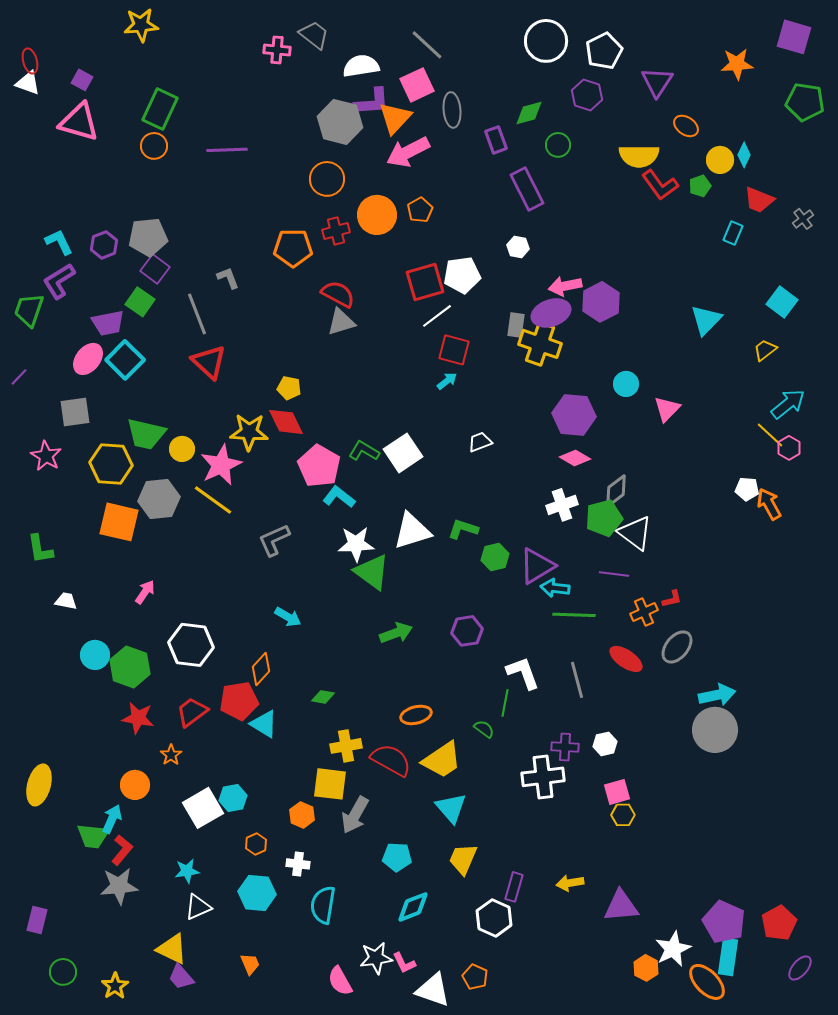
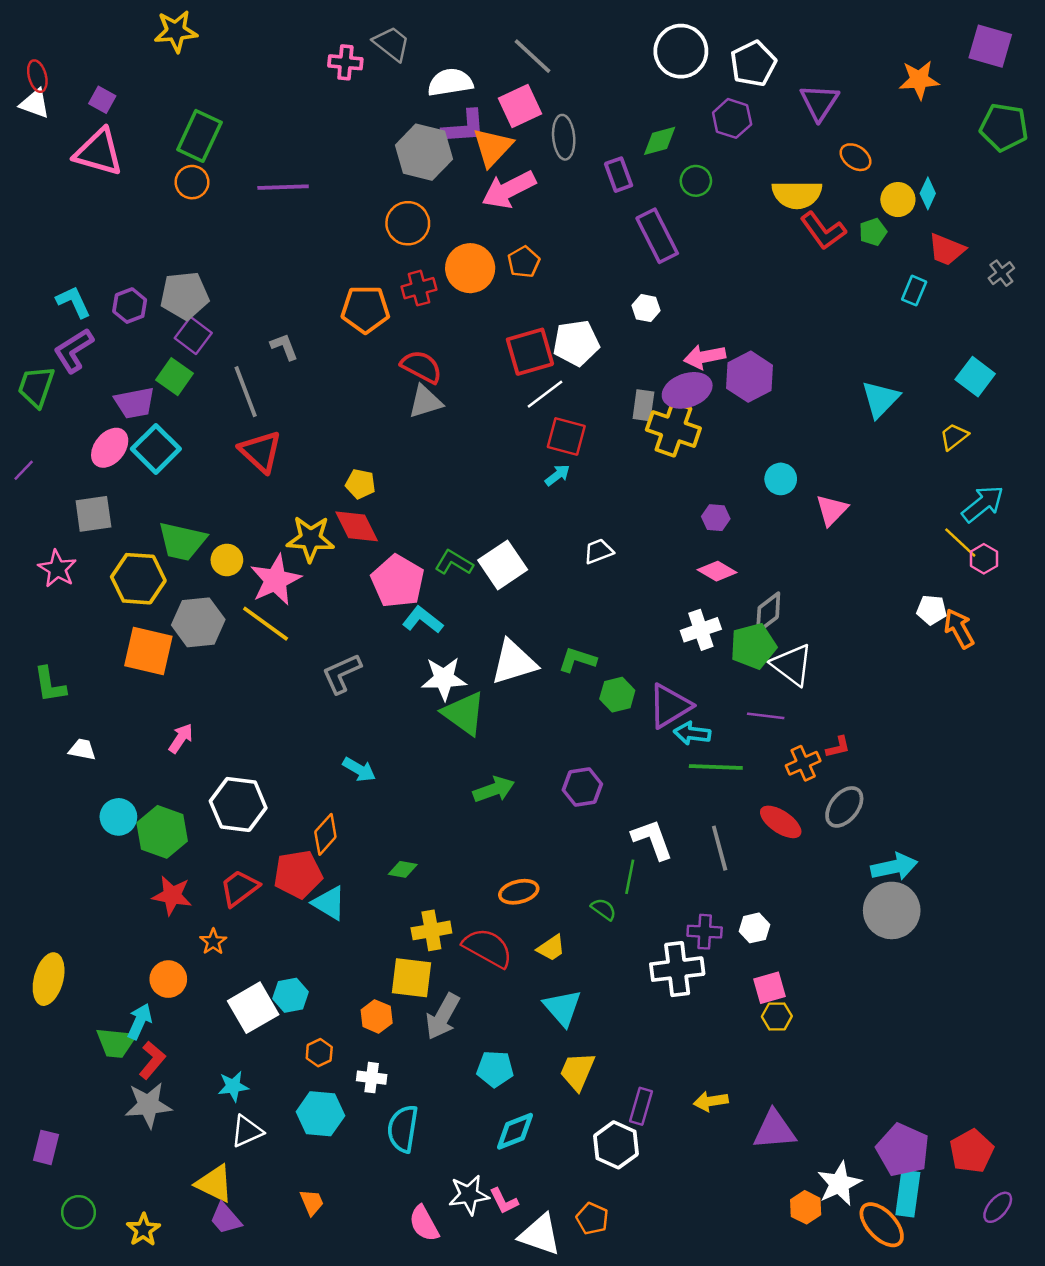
purple hexagon: (574, 415) -> (716, 518), size x0.5
yellow trapezoid: (442, 760) -> (551, 948), size x0.6

